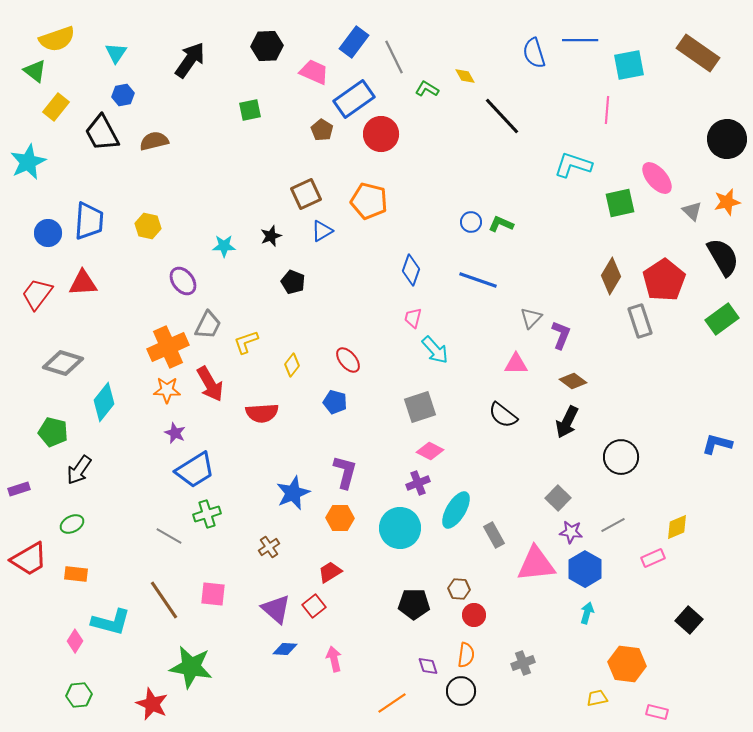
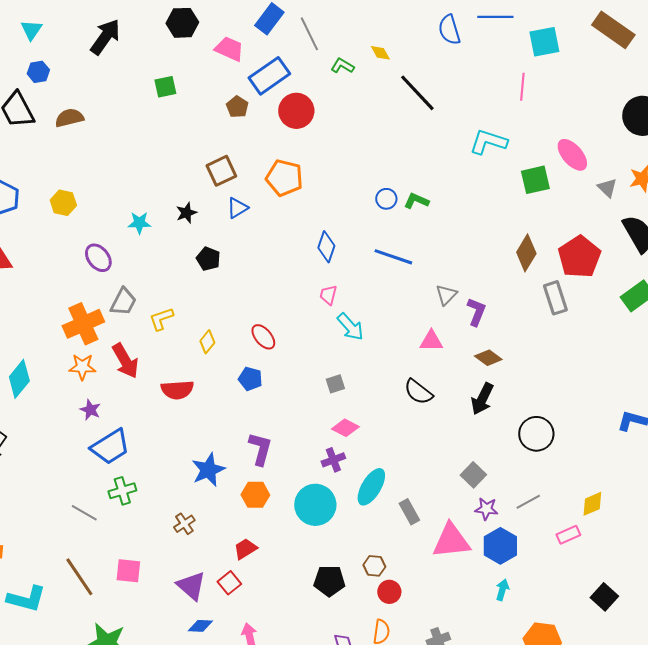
gray square: (420, 407) -> (335, 384), size x0.6

